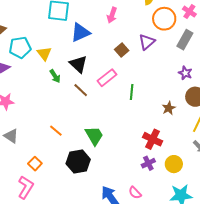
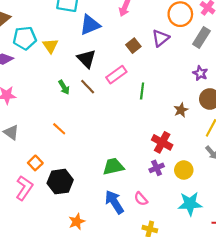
green arrow: (55, 76) -> (64, 87), moved
green trapezoid: (94, 136) -> (113, 167), moved, turned -75
black hexagon: (78, 161) -> (60, 182), moved

